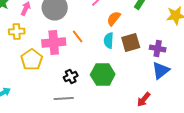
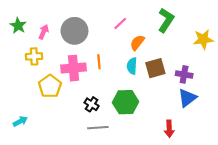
orange line: (78, 36) -> (99, 62), turned 32
black cross: (71, 76) -> (92, 104), turned -32
gray line: (64, 98) -> (98, 128), moved
red arrow: (144, 100) -> (169, 129), turned -42

